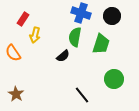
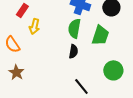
black semicircle: (63, 56) -> (73, 51), moved, turned -40
brown star: (16, 94) -> (16, 72), moved

